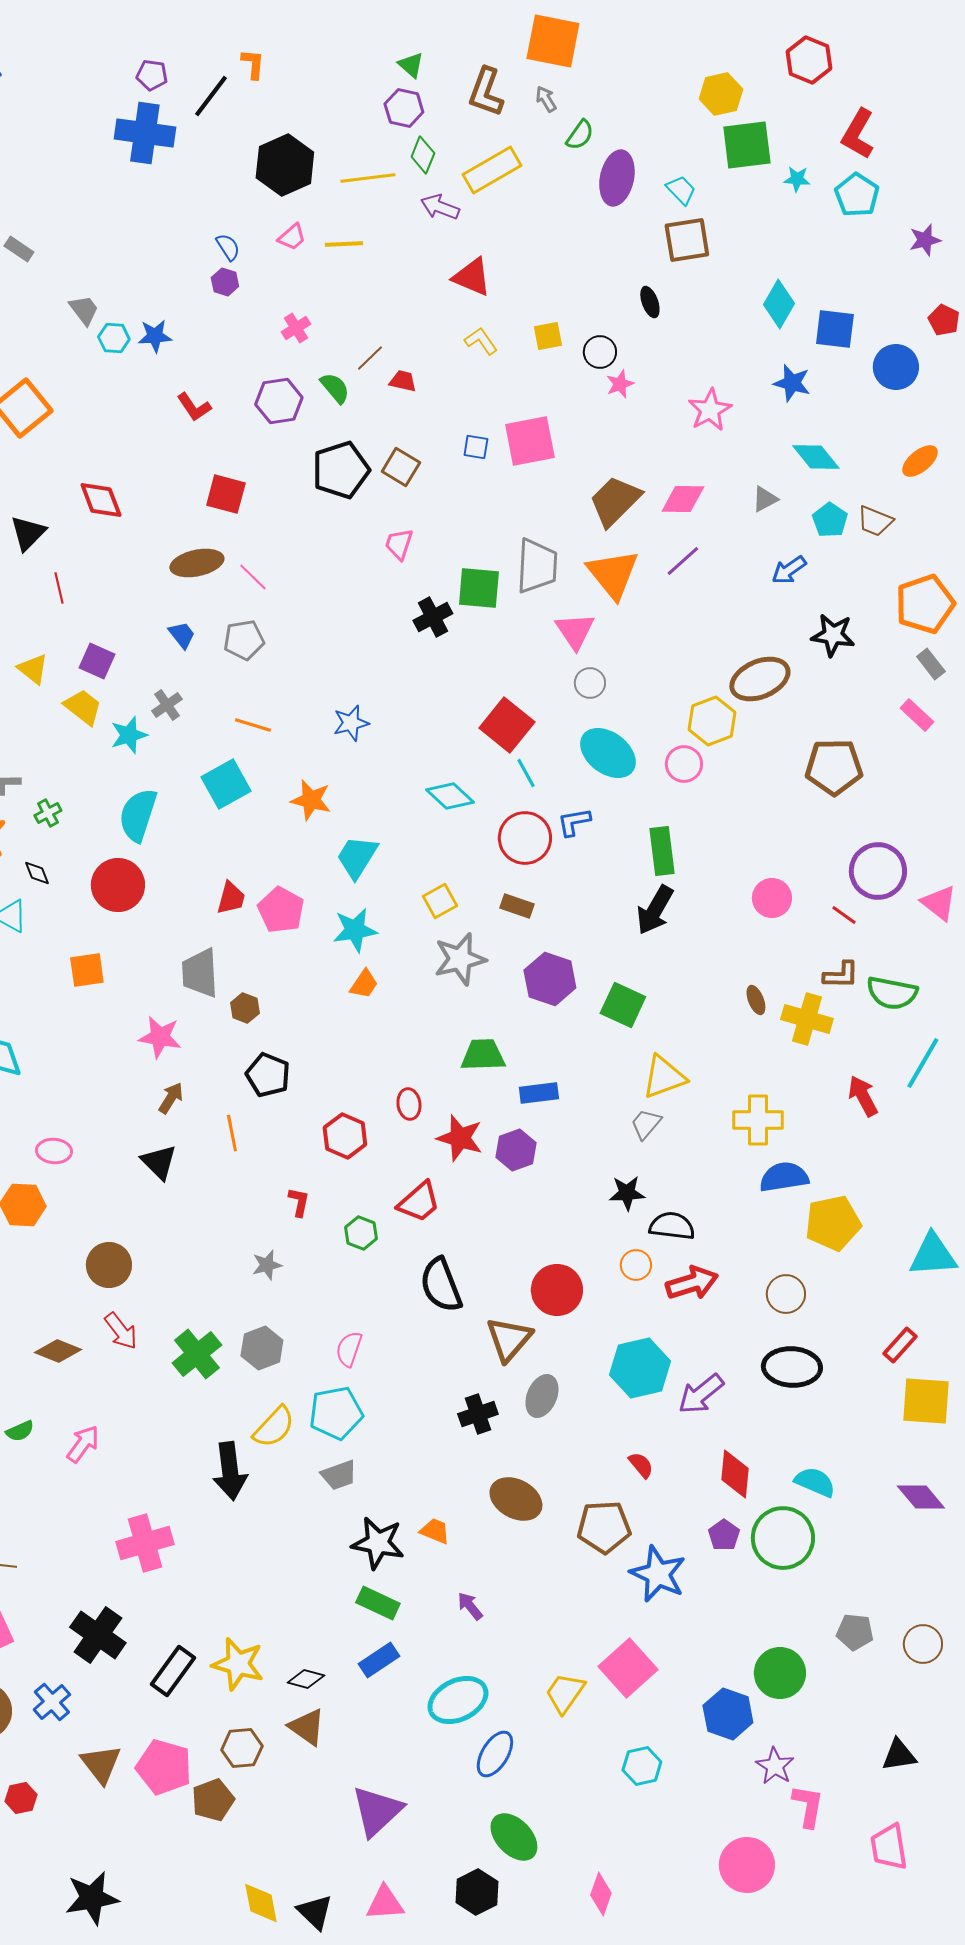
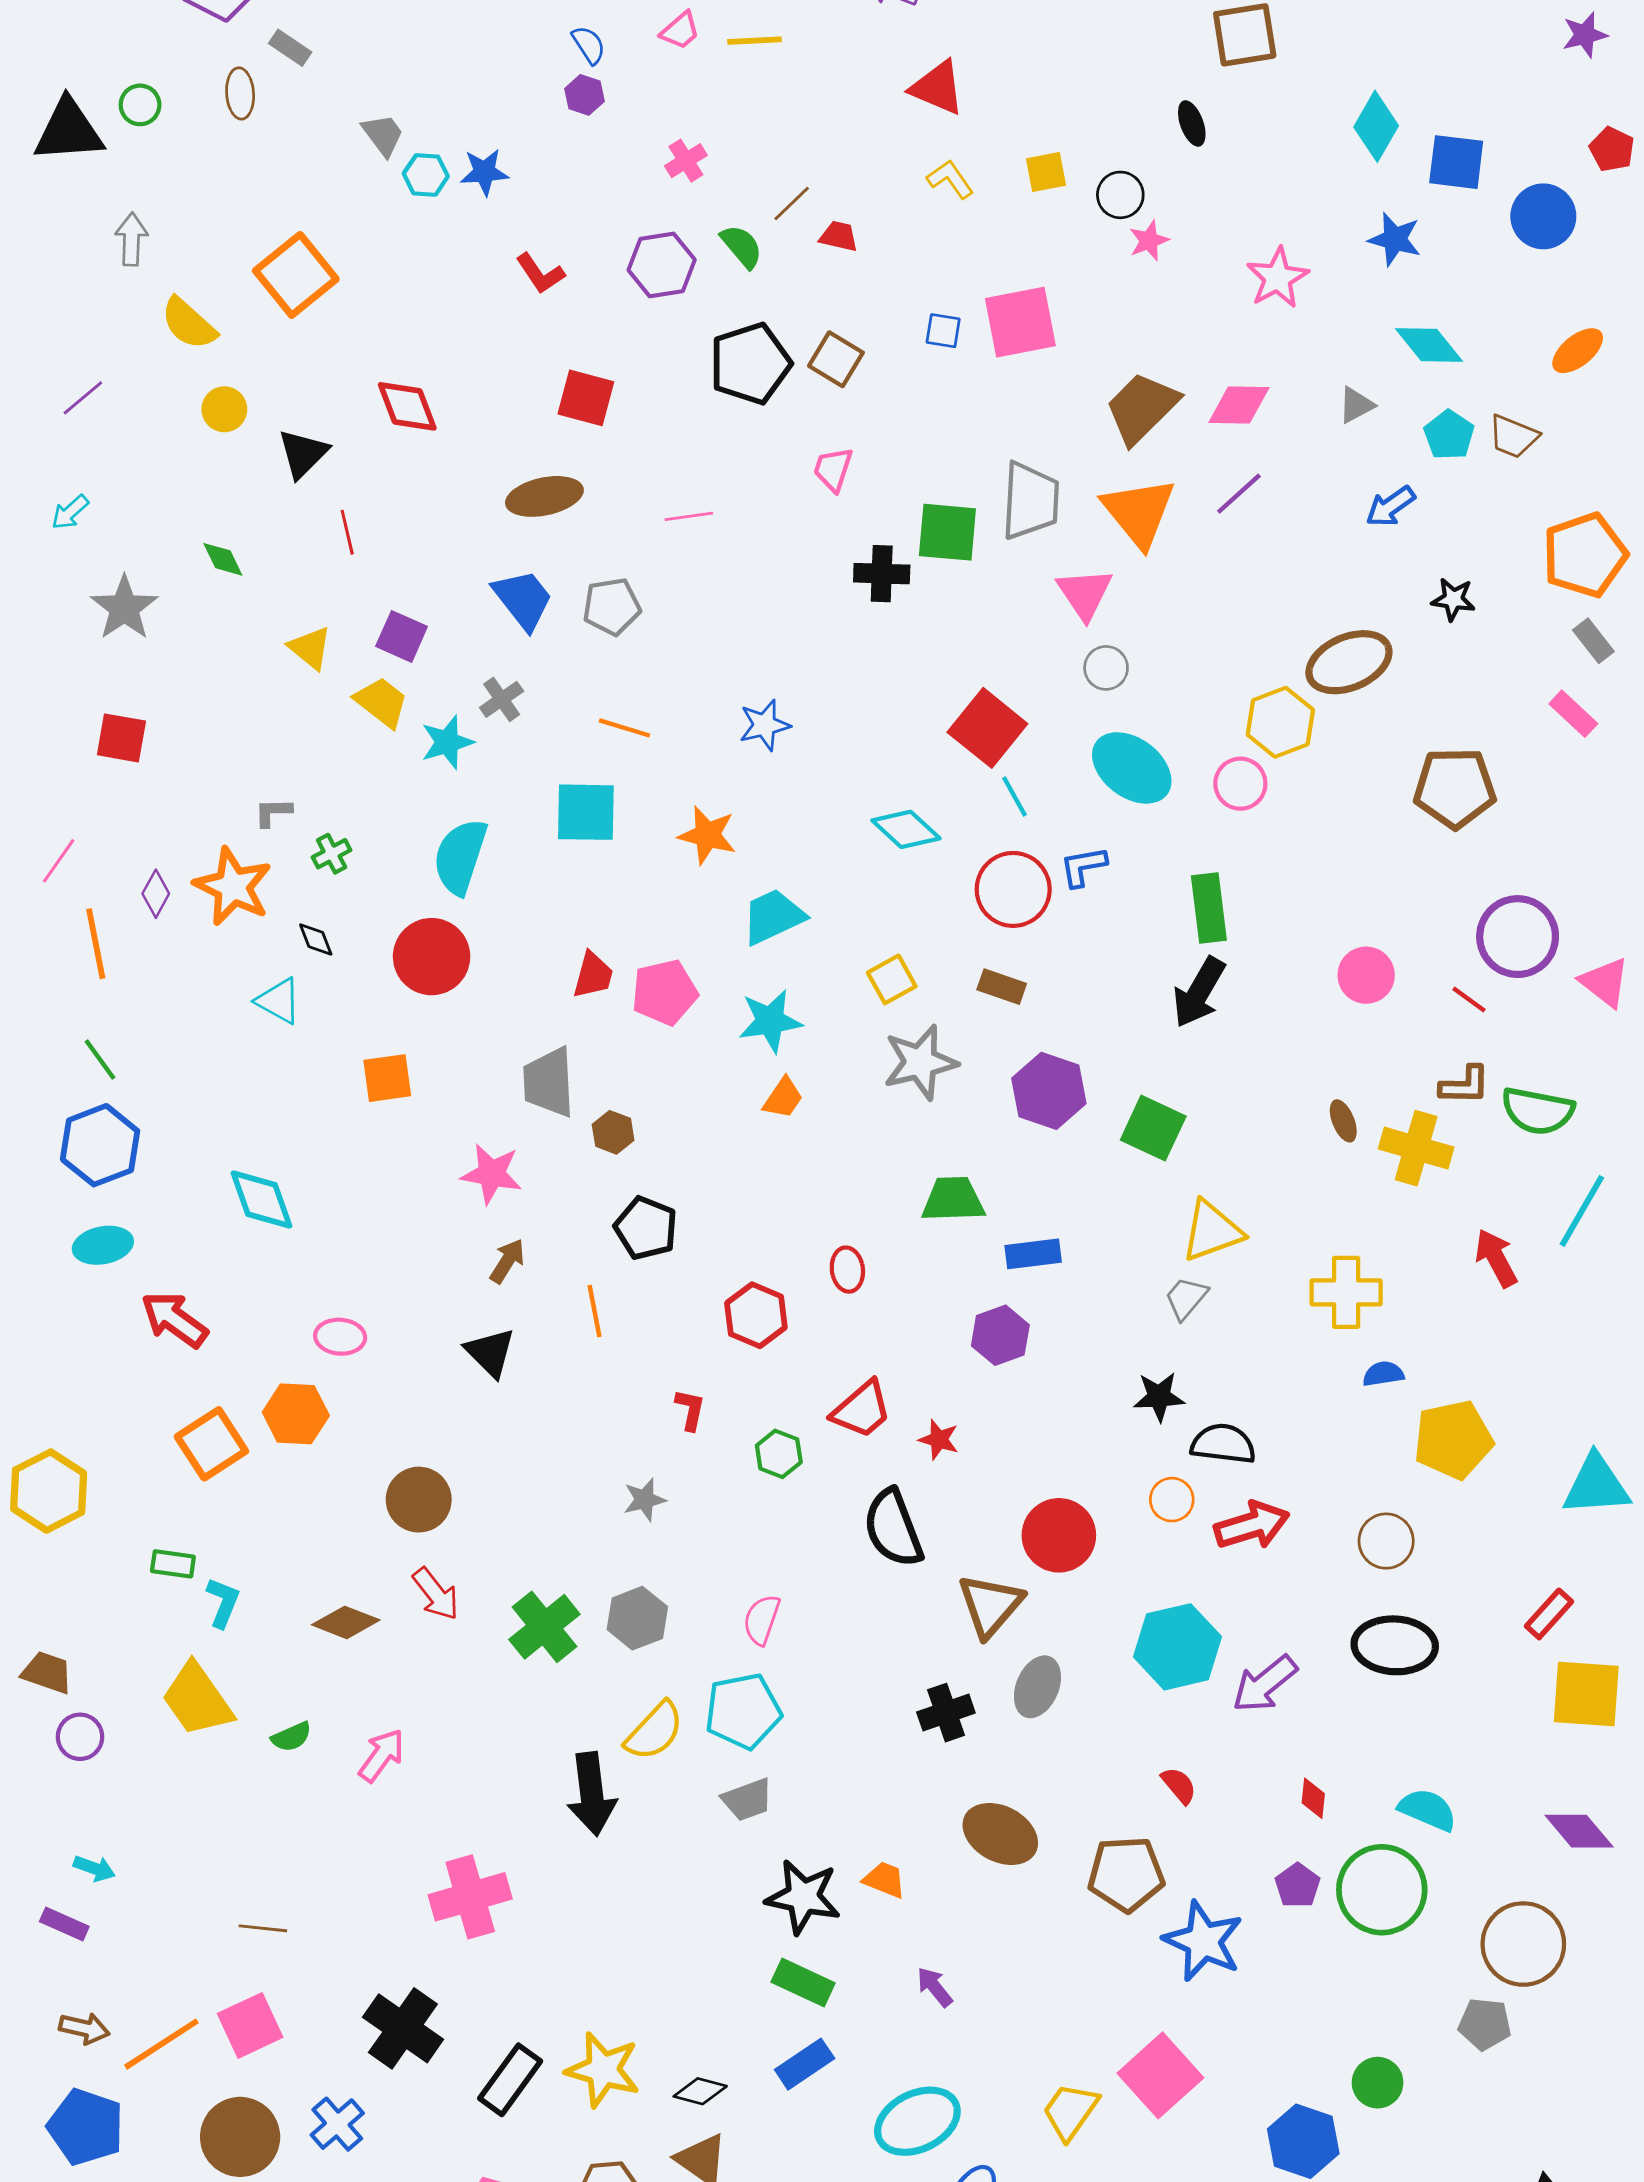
pink line: (253, 577) -> (689, 516), moved, turned -52
black cross: (433, 617) -> (882, 574), turned 30
blue trapezoid: (182, 635) -> (523, 599), size x1.6
black star: (833, 635) -> (1453, 599), size x0.7
cyan square: (226, 784) -> (586, 812), turned 30
cyan trapezoid: (357, 857) -> (773, 917), turned 33
pink pentagon: (281, 910) -> (664, 992), turned 30
red star: (460, 1138) -> (939, 1440), moved, size x0.6
blue semicircle: (784, 1177) -> (1383, 1374), size x0.6
red diamond: (735, 1474) -> (1313, 1798), size x0.6
brown circle: (923, 1644) -> (1523, 1944), moved, size x1.5
green circle: (780, 1673) -> (1378, 2083), size x0.7

